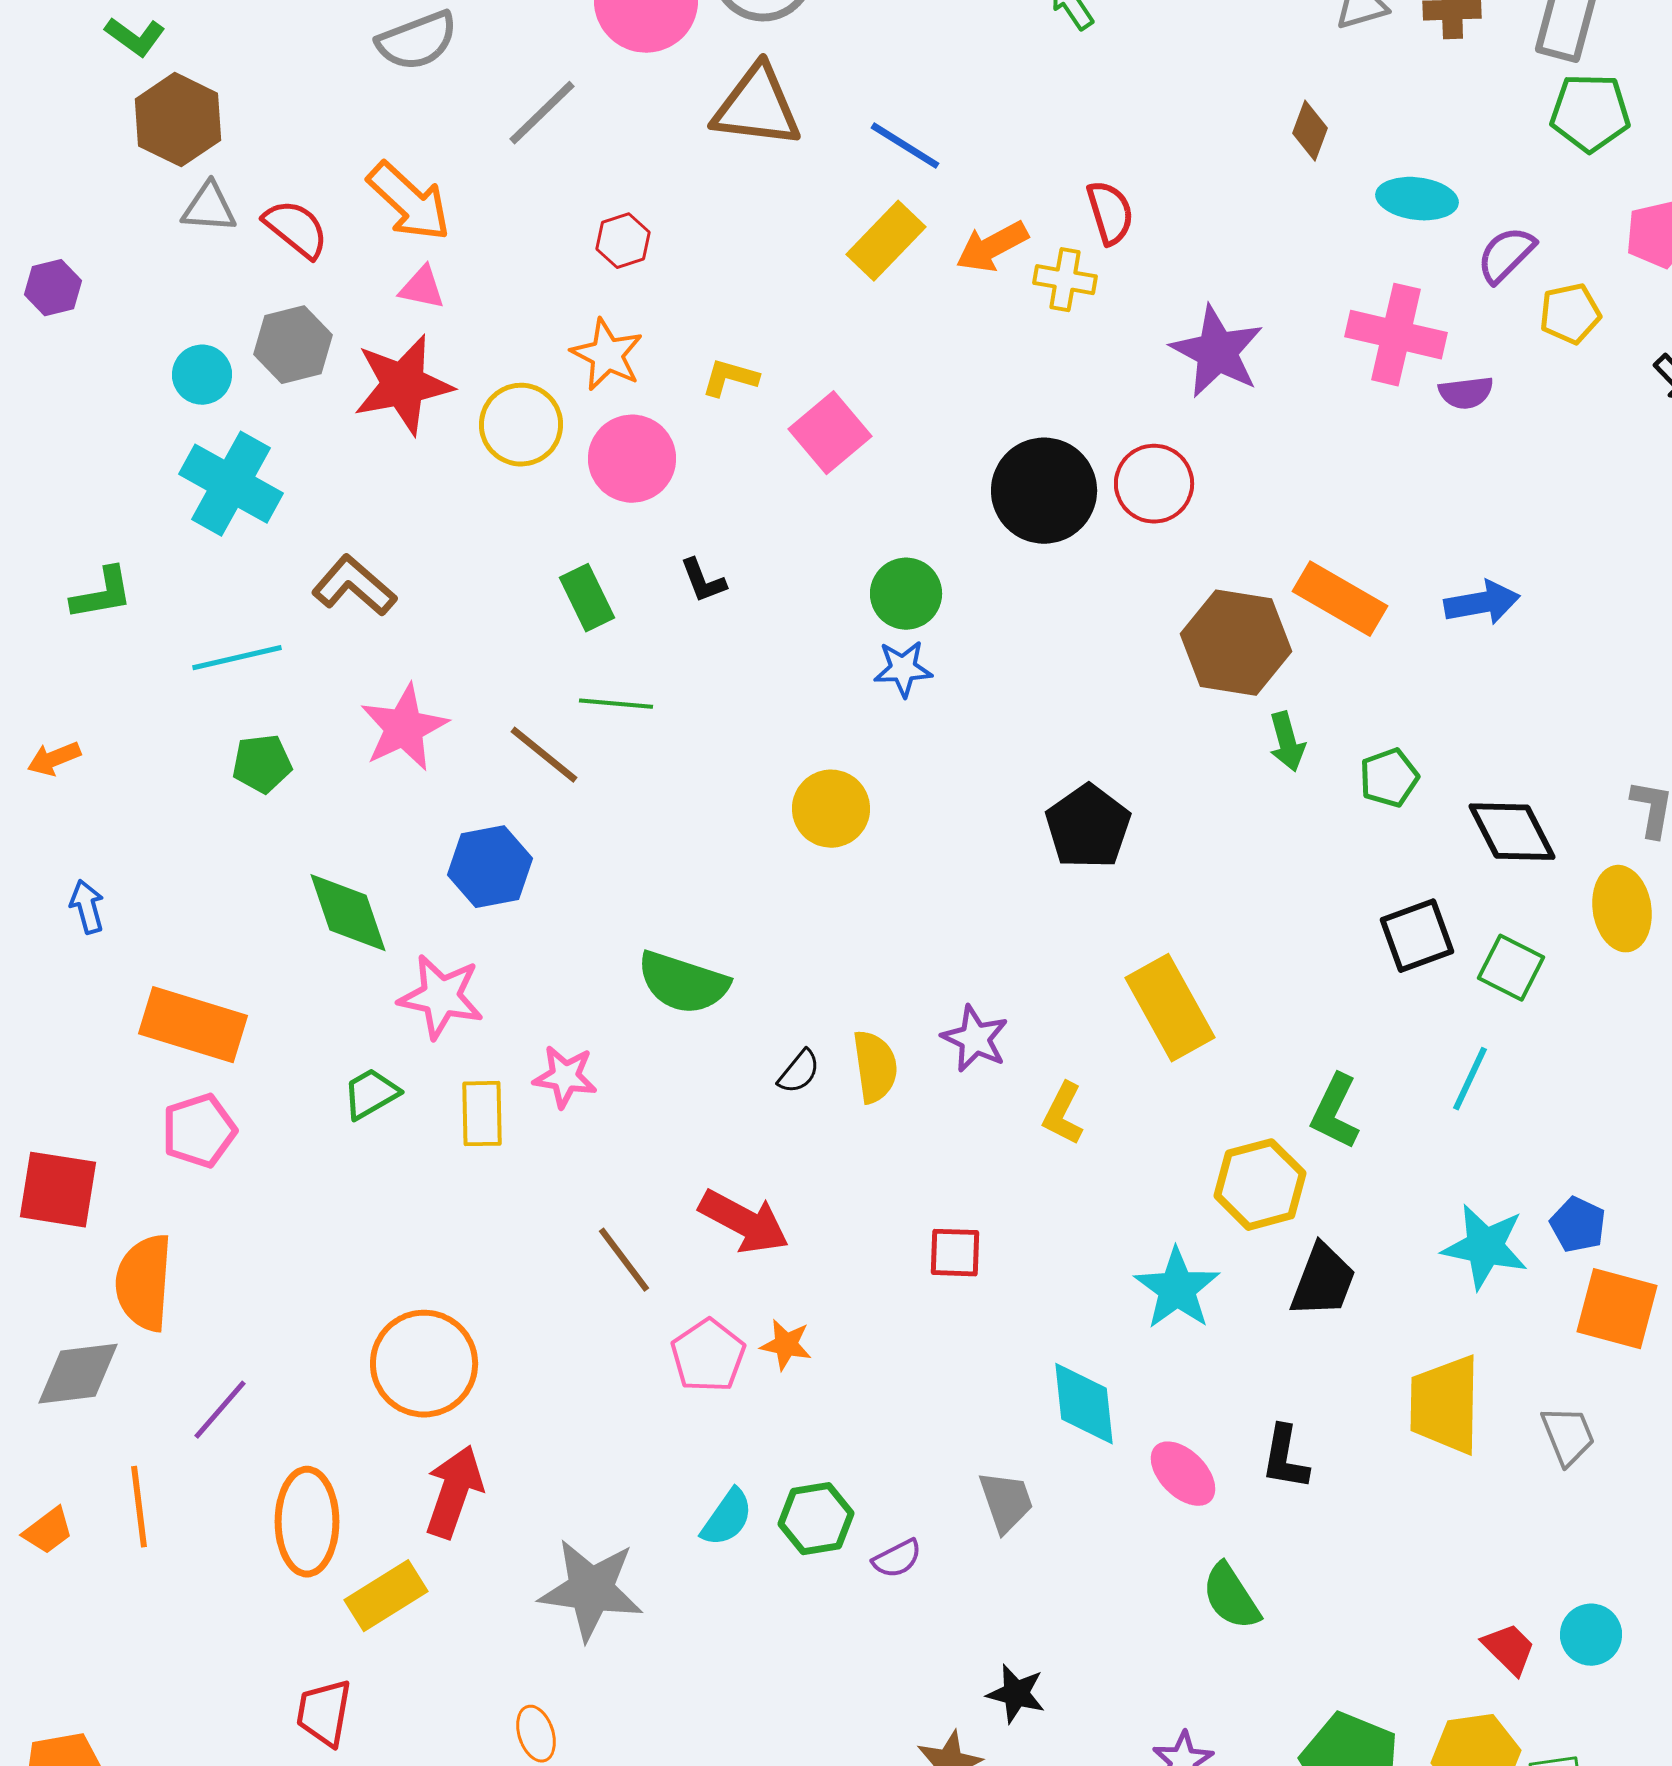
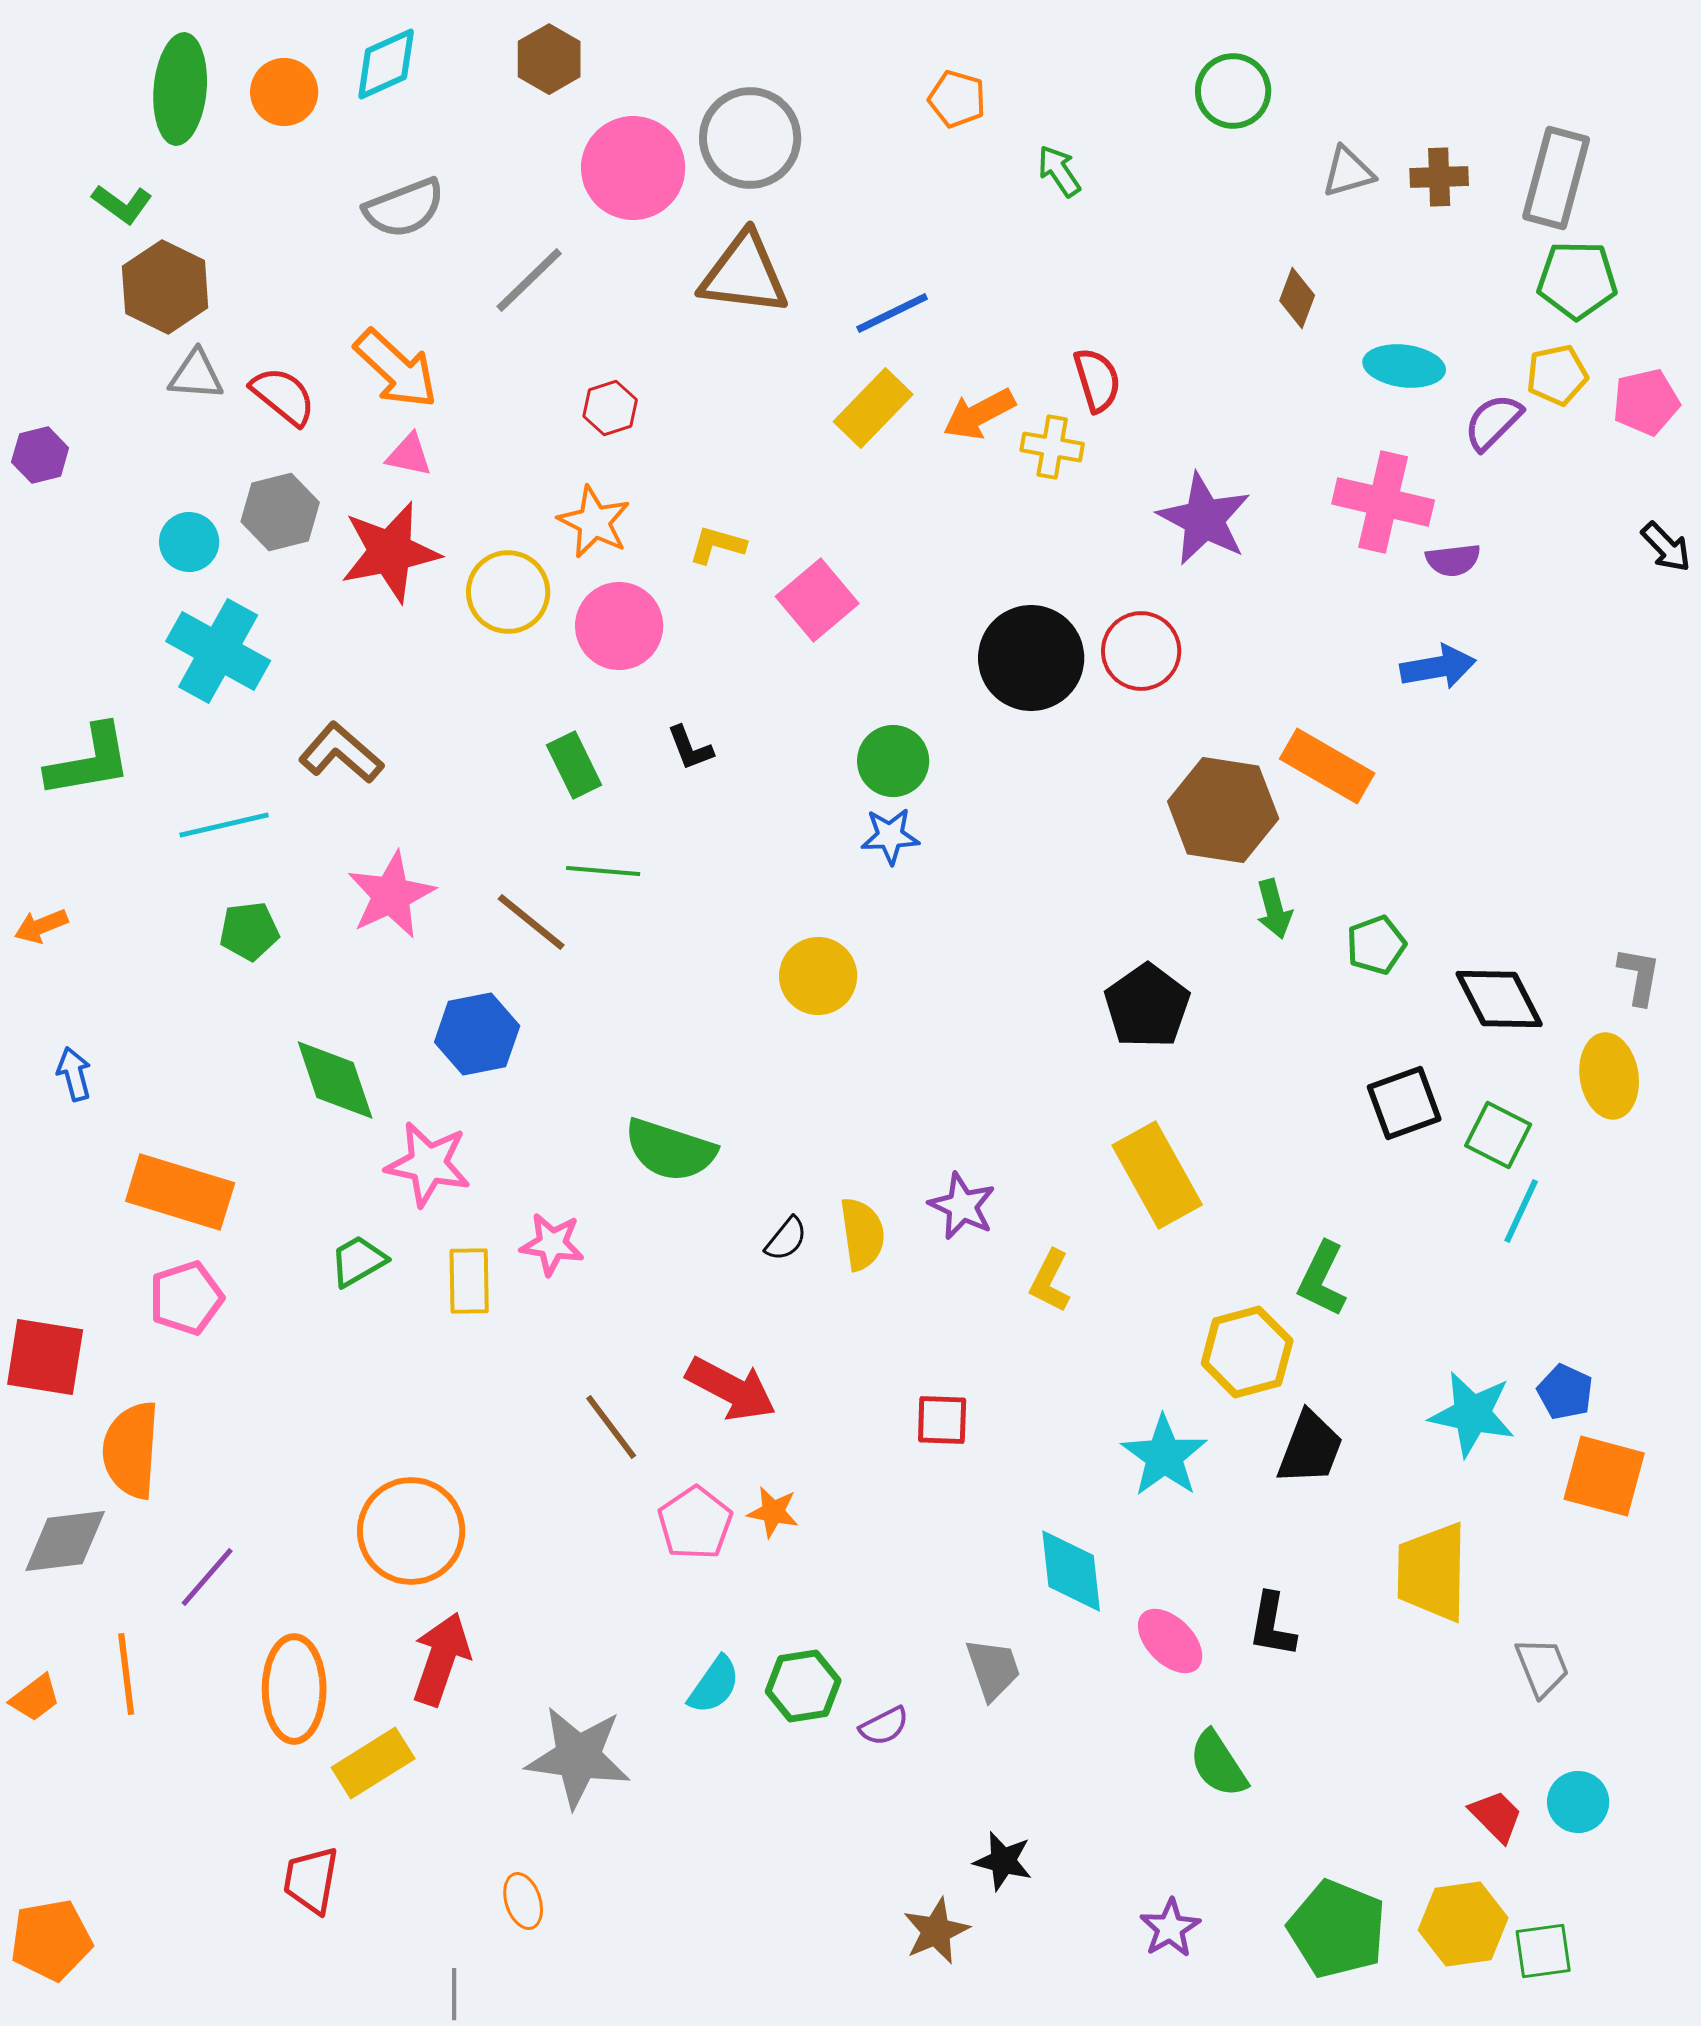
blue line: (905, 146) -> (892, 313), turned -58
yellow pentagon: (1570, 314) -> (1557, 375), moved
green L-shape: (102, 594) -> (89, 761), size x1.4
blue arrow: (1482, 603) -> (1438, 667), moved
black pentagon: (1088, 827) -> (1147, 1006), moved
cyan line: (1470, 1079) -> (1521, 1211), moved
gray trapezoid: (1568, 1436) -> (1542, 1667), moved

